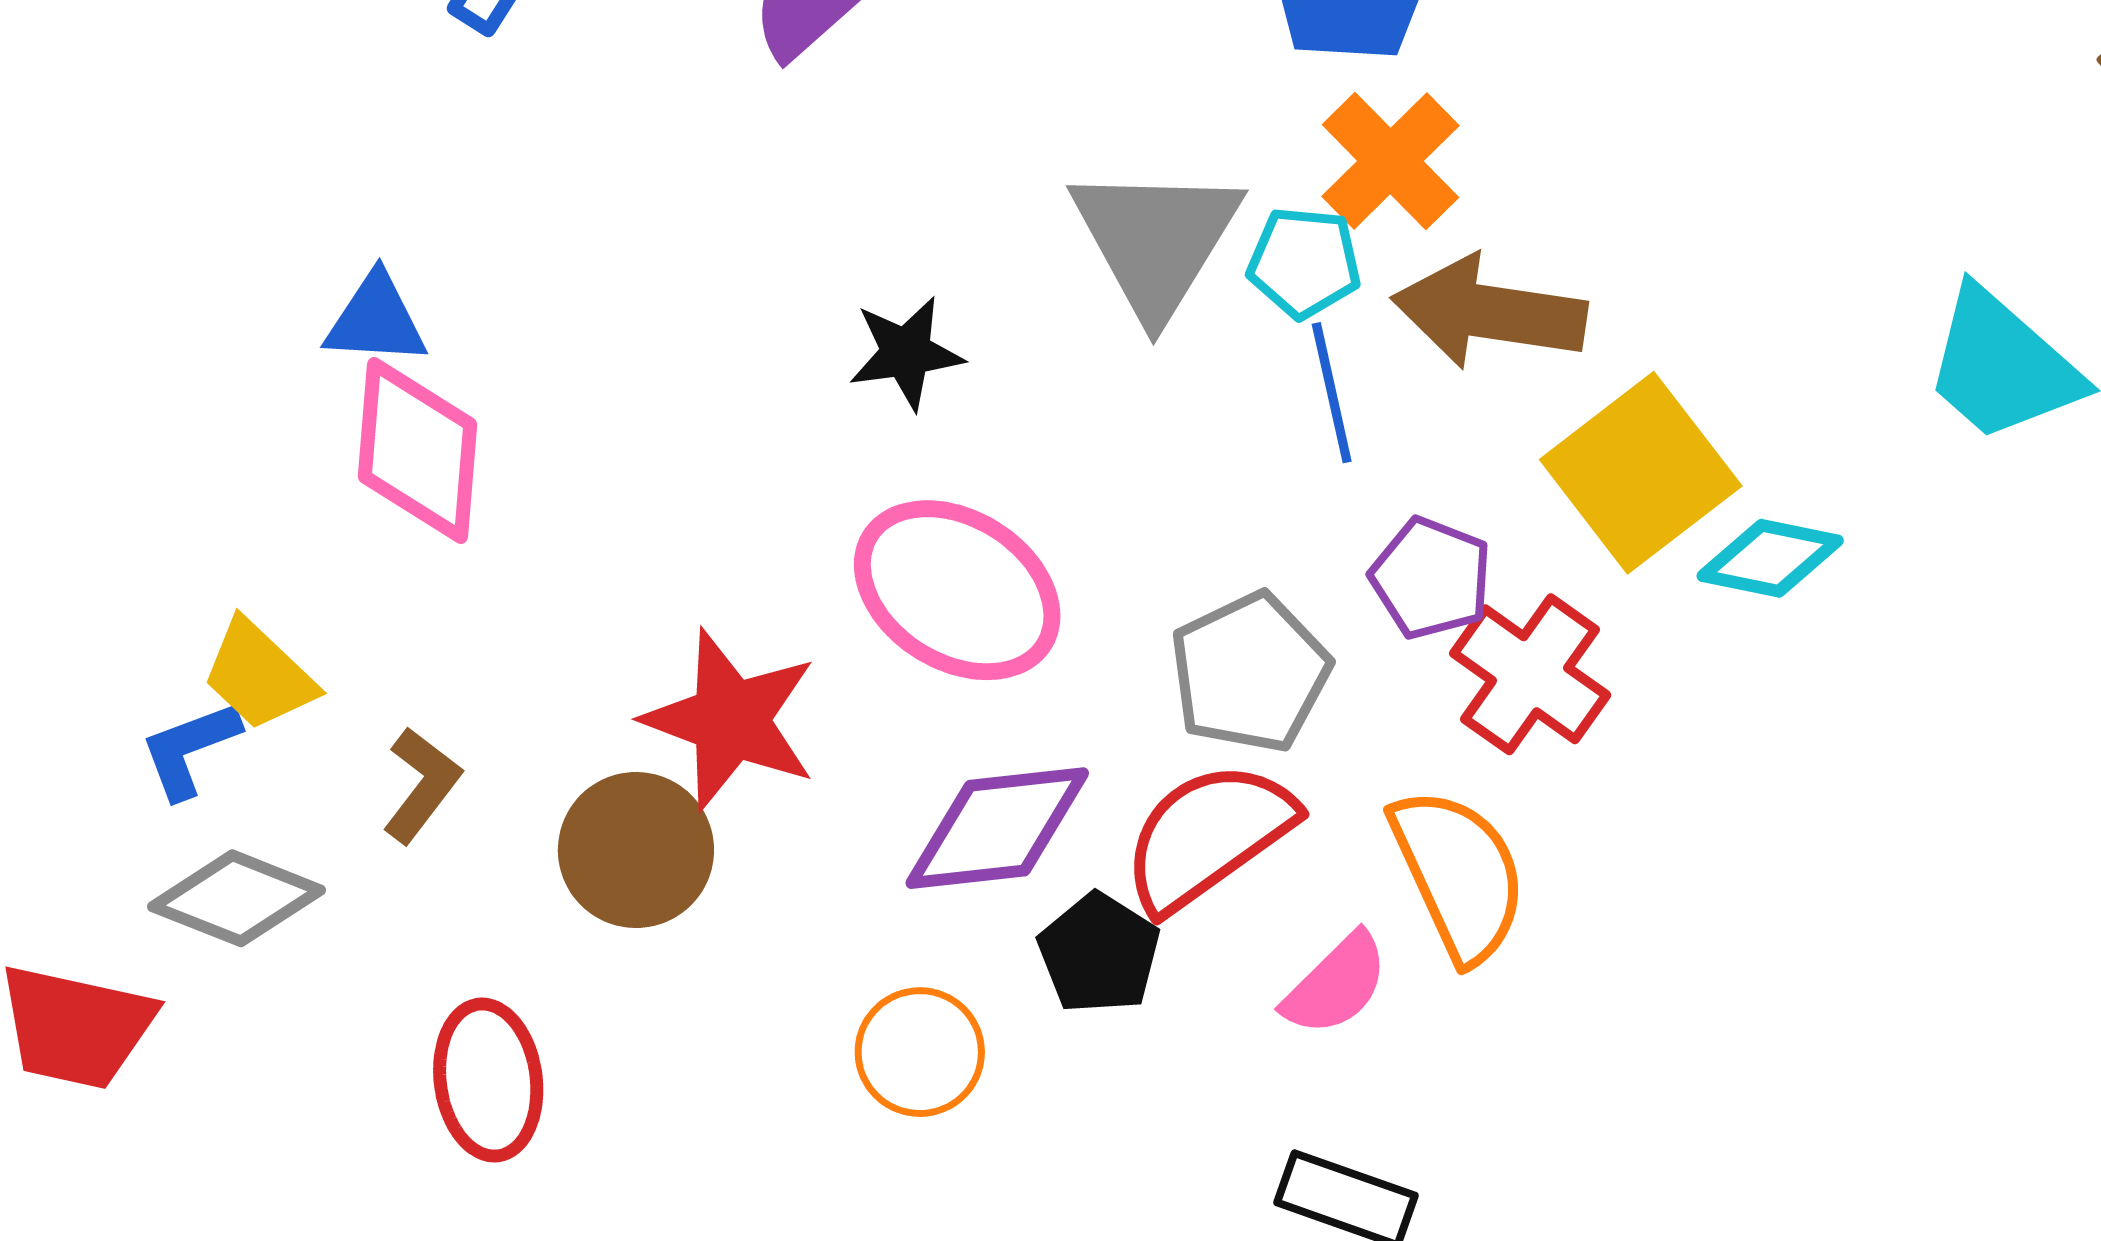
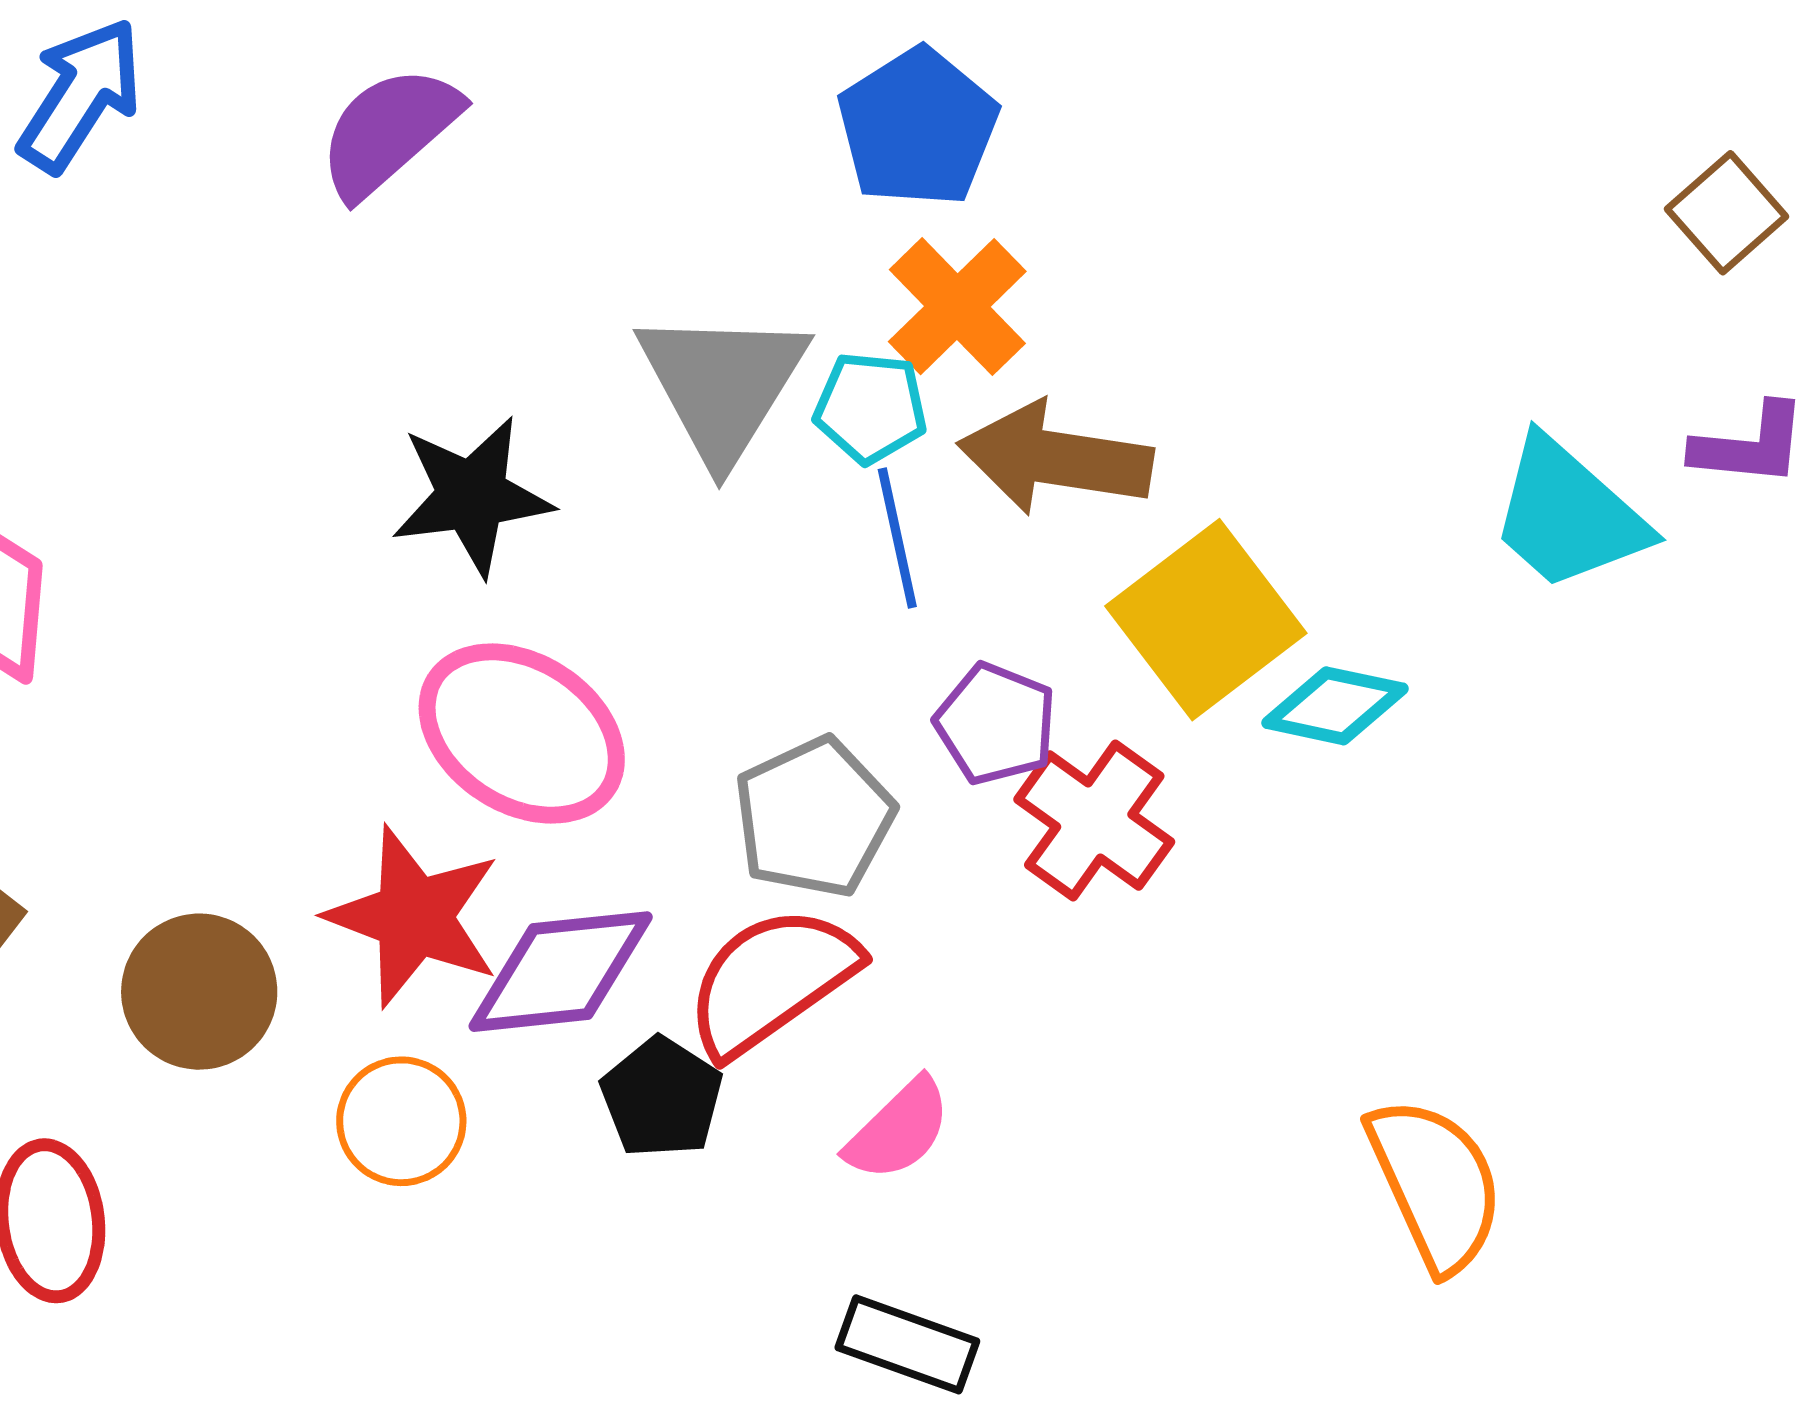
black star: (906, 353) -> (472, 496), size x1.4
red star: (730, 720) -> (414, 917), moved
orange semicircle: (1459, 874) -> (1436, 1184), moved
orange circle: (920, 1052) -> (401, 1121), moved

